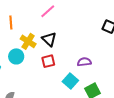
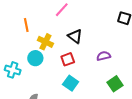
black triangle: (49, 39) -> (75, 36), moved
cyan square: (70, 81) -> (71, 83), moved

